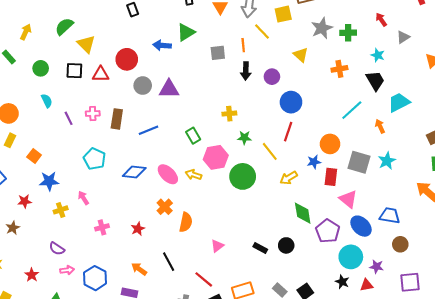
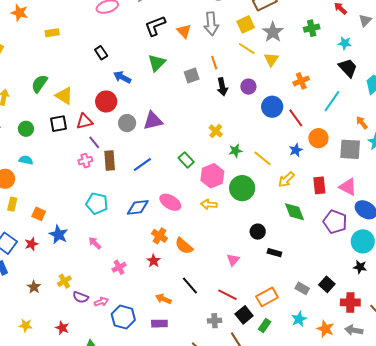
gray star: (322, 28) -> (273, 32), moved
yellow line: (262, 31) -> (247, 48), moved
blue arrow: (162, 45) -> (122, 77), moved, turned 36
yellow triangle: (301, 55) -> (271, 59), turned 35
orange cross: (339, 69) -> (301, 81), moved
cyan semicircle: (47, 101) -> (26, 160), moved, turned -40
yellow cross: (229, 114) -> (216, 131), turned -32
purple line: (69, 118) -> (94, 142), moved
orange arrow: (380, 126) -> (362, 123), moved
red line: (288, 132) -> (296, 118), moved, turned -42
blue star: (314, 162) -> (296, 150), moved
yellow arrow: (193, 175) -> (209, 204), moved
red rectangle: (331, 177) -> (319, 185), moved
blue star: (49, 181) -> (58, 235), turned -30
red star: (25, 201) -> (31, 244), moved
orange cross: (165, 207) -> (159, 236), moved
yellow cross: (61, 210) -> (64, 281), moved
green diamond: (303, 213) -> (294, 212), moved
orange semicircle: (186, 222) -> (184, 246), moved, turned 132
black circle: (286, 245) -> (258, 232), moved
pink arrow: (67, 270) -> (101, 302), moved

